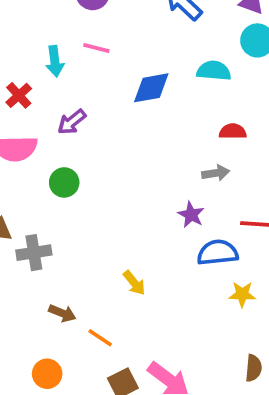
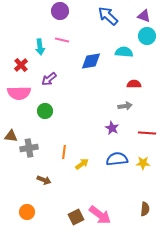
blue semicircle: (218, 253) -> (117, 159), moved
yellow arrow: (134, 283) -> (82, 164), turned -88
yellow star: (242, 294) -> (143, 163), moved
orange line: (100, 338) -> (64, 152), moved, turned 64
orange circle: (47, 374) -> (27, 212), moved

